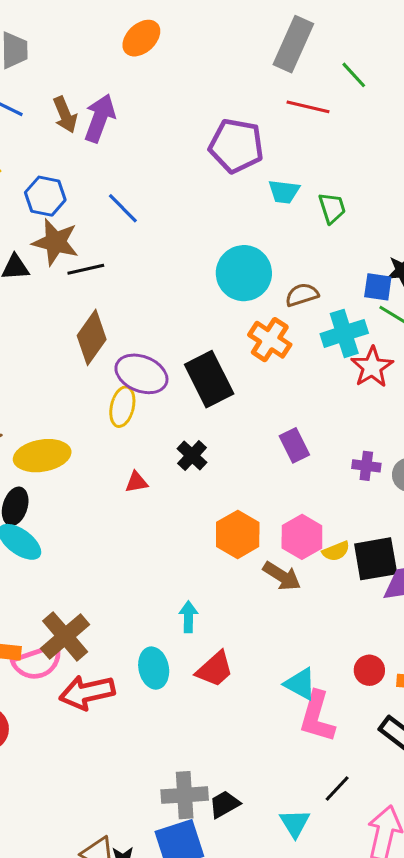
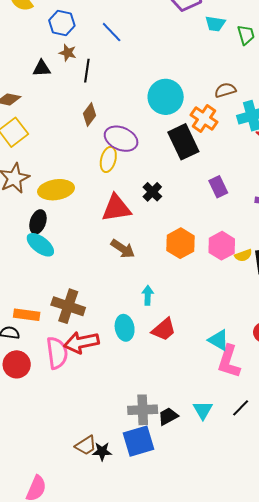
brown star: (55, 242) -> (68, 53), size x0.6
black line: (86, 269) -> (87, 71), turned -70
cyan circle: (244, 273) -> (166, 97), moved
brown diamond: (92, 337) -> (90, 115), size x0.7
black rectangle: (209, 379) -> (183, 142), moved
red triangle: (136, 482) -> (116, 208), size x2.0
brown arrow: (282, 576) -> (123, 249), moved
brown cross: (65, 636) -> (68, 306), turned -32
pink semicircle: (38, 662) -> (57, 353), moved, turned -80
cyan triangle: (295, 823) -> (203, 410), moved

